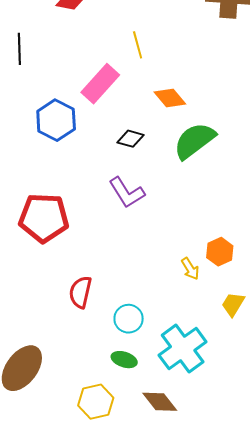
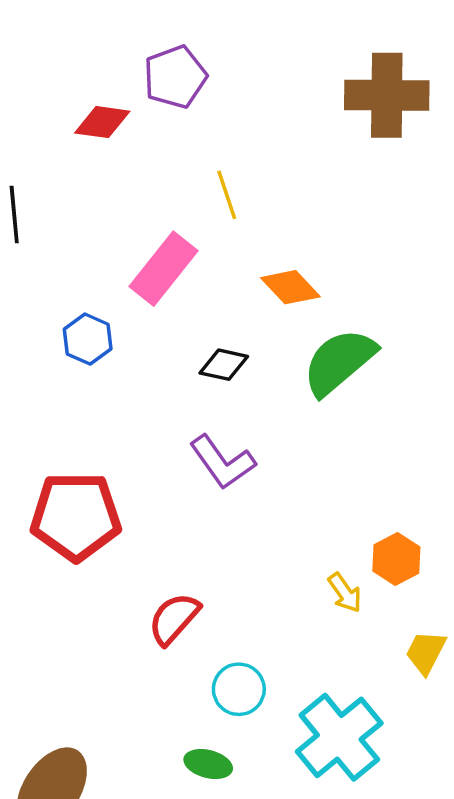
blue hexagon: (56, 120) -> (88, 339), size x0.7
red semicircle: (80, 292) -> (174, 619), moved, turned 32
green ellipse: (124, 360) -> (208, 764), moved

